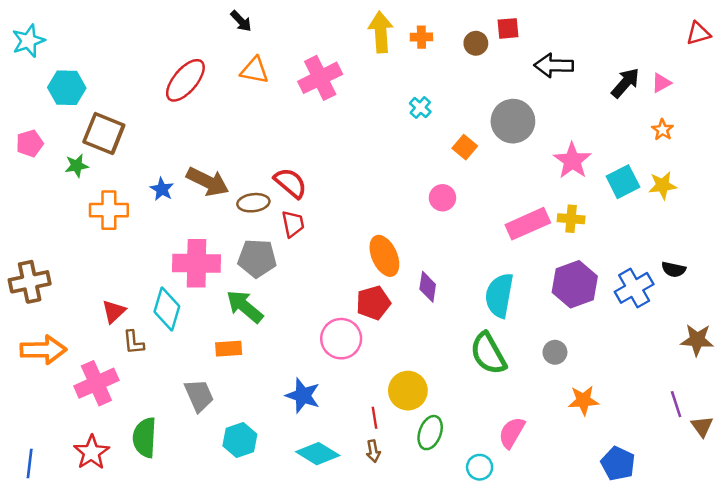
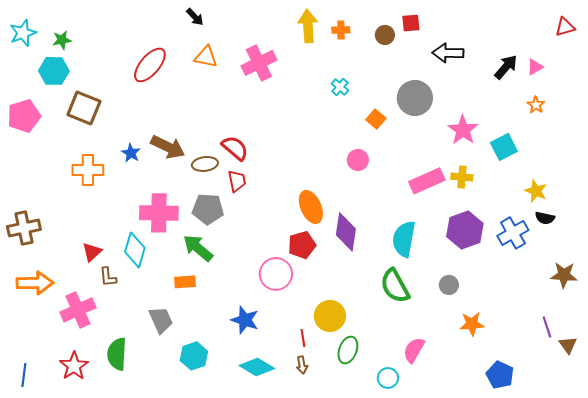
pink pentagon: (30, 143) -> (24, 116), size x1.5
green star: (77, 166) -> (62, 40), moved
yellow star: (663, 185) -> (536, 191), moved, turned 30
purple diamond: (428, 287) -> (346, 232), size x1.5

